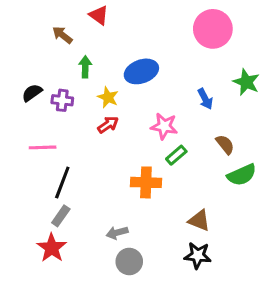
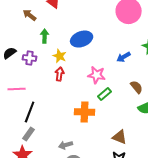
blue arrow: (205, 99) -> (124, 57), turned 88
red arrow: (108, 125) -> (60, 74), turned -48

